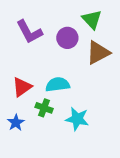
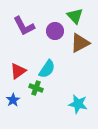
cyan semicircle: (58, 85) -> (47, 69), turned 132
cyan star: (77, 119) -> (78, 104), moved

